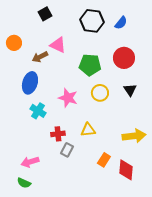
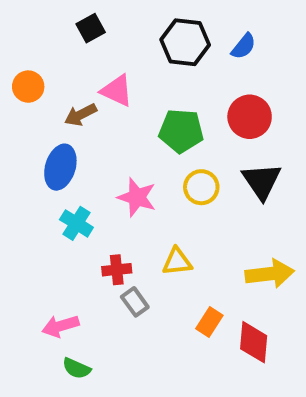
black triangle: (130, 90) -> (262, 181), size x1.5
gray rectangle: (67, 150) -> (135, 302), turned -64
green semicircle: (24, 183) -> (76, 368), moved

